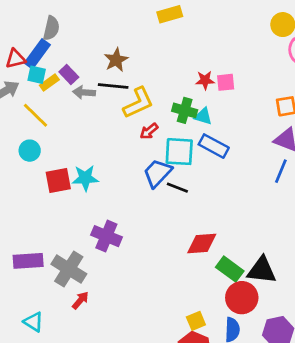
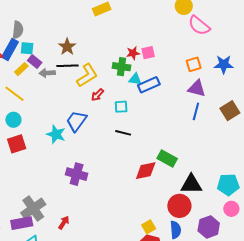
cyan square: (37, 75) -> (27, 48), moved
green cross: (185, 110) -> (122, 67), moved
blue rectangle: (214, 146) -> (149, 85), moved, turned -45
cyan square: (179, 152) -> (121, 107), size x0.6
blue trapezoid: (157, 173) -> (76, 121), moved
cyan star: (85, 178) -> (56, 134), turned 30
red square: (58, 181) -> (17, 144), moved
purple rectangle: (28, 261) -> (22, 223), moved
gray cross: (69, 269) -> (33, 209), moved, turned 30
green rectangle: (230, 269) -> (167, 158), moved

